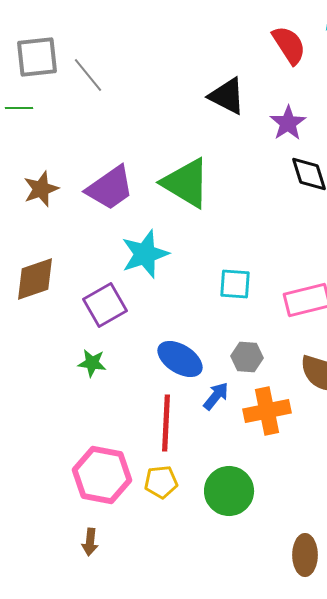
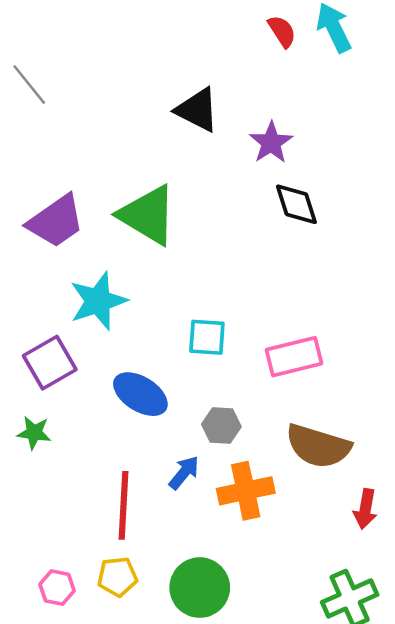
red semicircle: (289, 45) -> (282, 31), moved, size x0.7
blue ellipse: (180, 359) -> (140, 394), moved
pink hexagon: (102, 475) -> (57, 588), moved, size x0.5

